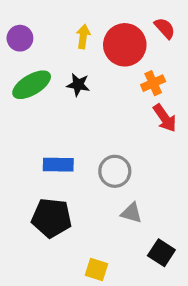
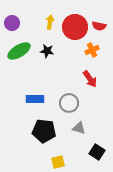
red semicircle: (165, 28) -> (99, 26), moved, turned 144
red arrow: (165, 118) -> (90, 79), moved
black pentagon: (52, 218) -> (44, 131), moved
yellow square: (96, 269) -> (58, 162), turned -32

